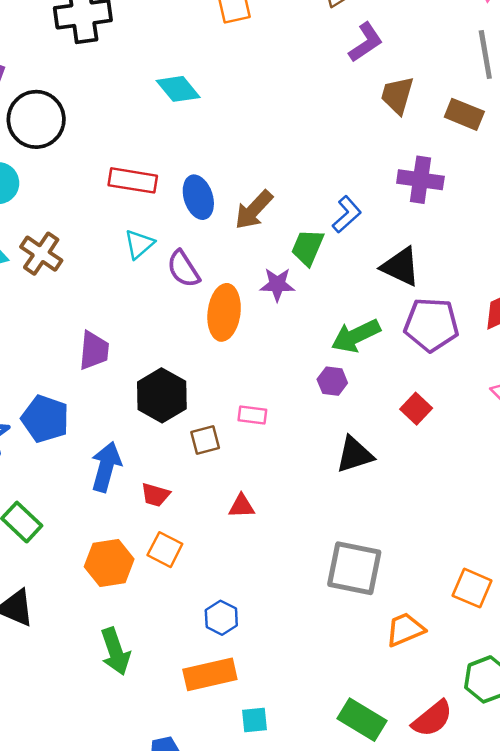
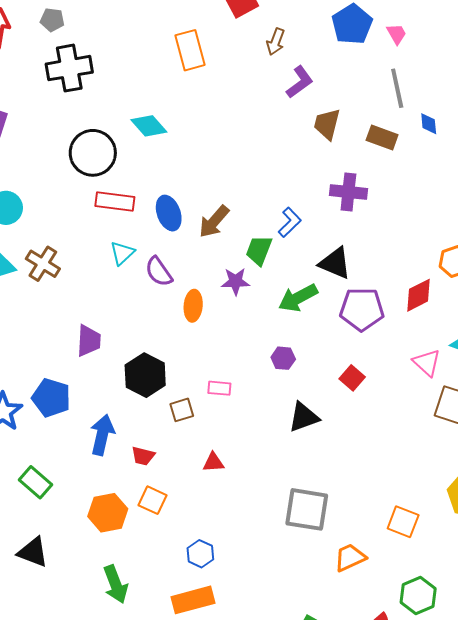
black circle: (36, 119) -> (93, 153), moved
orange ellipse: (224, 312) -> (193, 306), size x0.7
green arrow: (356, 336) -> (298, 298), moved

